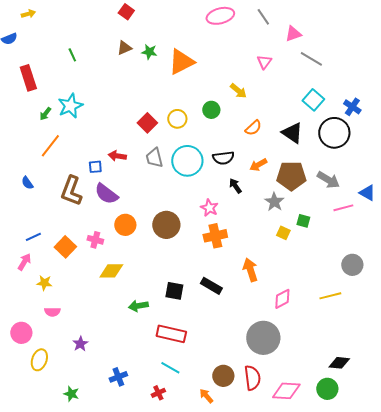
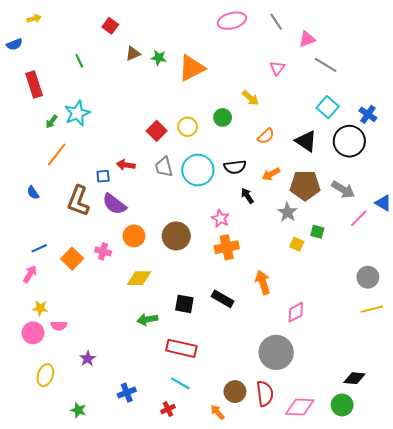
red square: (126, 12) -> (110, 26), moved
pink line: (343, 208) -> (359, 218), turned -30
yellow diamond: (111, 271) -> (139, 278), moved
yellow star: (44, 283) -> (40, 308), moved
yellow line: (330, 296) -> (372, 309), moved
pink circle: (21, 333) -> (33, 333), moved

